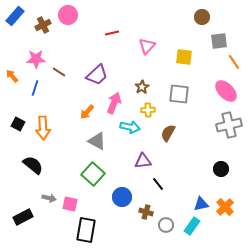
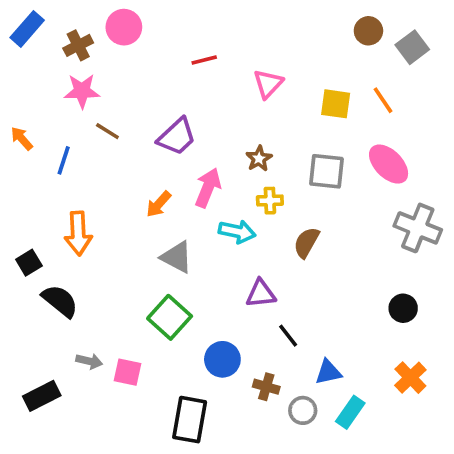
gray square: (219, 41) -> (412, 47), moved, turned -30
pink star: (36, 59) -> (82, 91), moved
orange line: (234, 62) -> (383, 100), moved
pink ellipse: (226, 91) -> (389, 164), moved
black square: (18, 124) -> (29, 263), moved, turned 32
gray cross: (229, 125) -> (418, 228), turned 35
blue triangle: (201, 204) -> (328, 372), moved
black rectangle: (86, 230) -> (190, 420), moved

